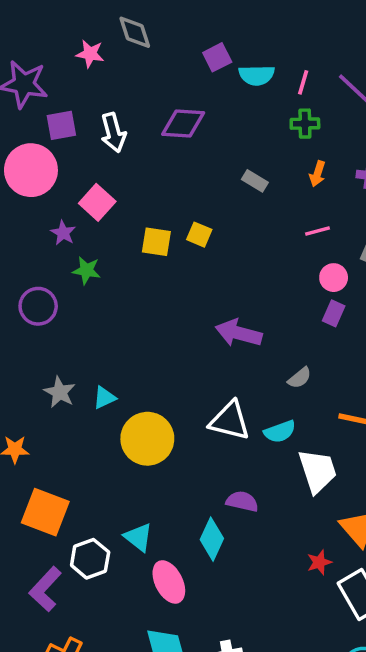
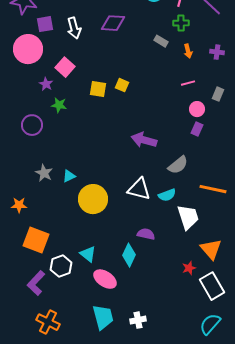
orange arrow: (317, 174) -> (188, 51), turned -32
gray rectangle: (255, 181) -> (161, 41), moved
gray semicircle: (300, 378) -> (178, 165), size x1.5
pink ellipse: (169, 582) -> (105, 279), turned -30

